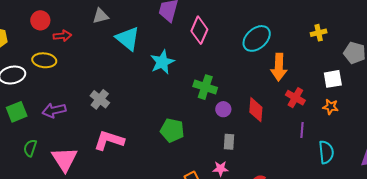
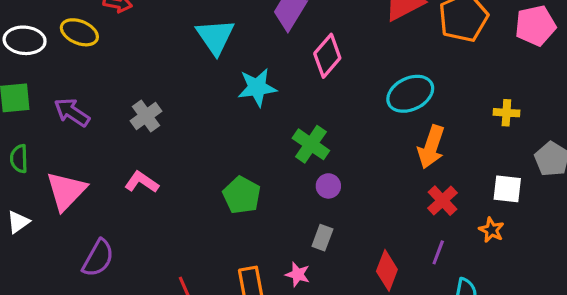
purple arrow: (54, 110) -> (72, 112), turned 30
red diamond: (256, 110) -> (387, 270), moved
pink L-shape: (109, 140) -> (142, 182), size x0.7
green semicircle: (30, 148) -> (19, 159), turned -36

